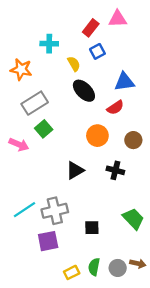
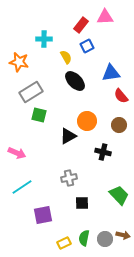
red semicircle: (115, 108) -> (121, 96), moved, turned 84
green square: (44, 129) -> (39, 115), turned -35
pink arrow: (19, 145) -> (17, 153), moved
black triangle: (75, 170) -> (68, 136), moved
gray cross: (55, 211) -> (69, 178), moved, size x0.7

